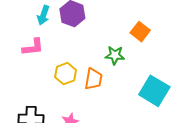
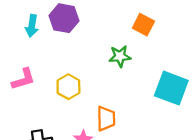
pink L-shape: (33, 47) -> (23, 79), moved
orange trapezoid: (93, 79) -> (106, 119), moved

